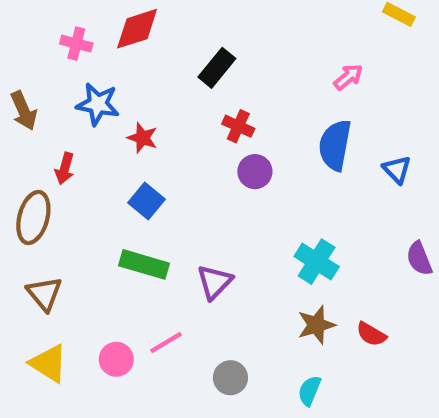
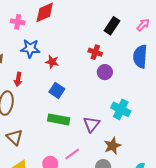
black rectangle: (217, 68) -> (112, 26), moved
cyan cross: (317, 262) -> (121, 109), moved
brown star: (316, 325) -> (112, 146), moved

